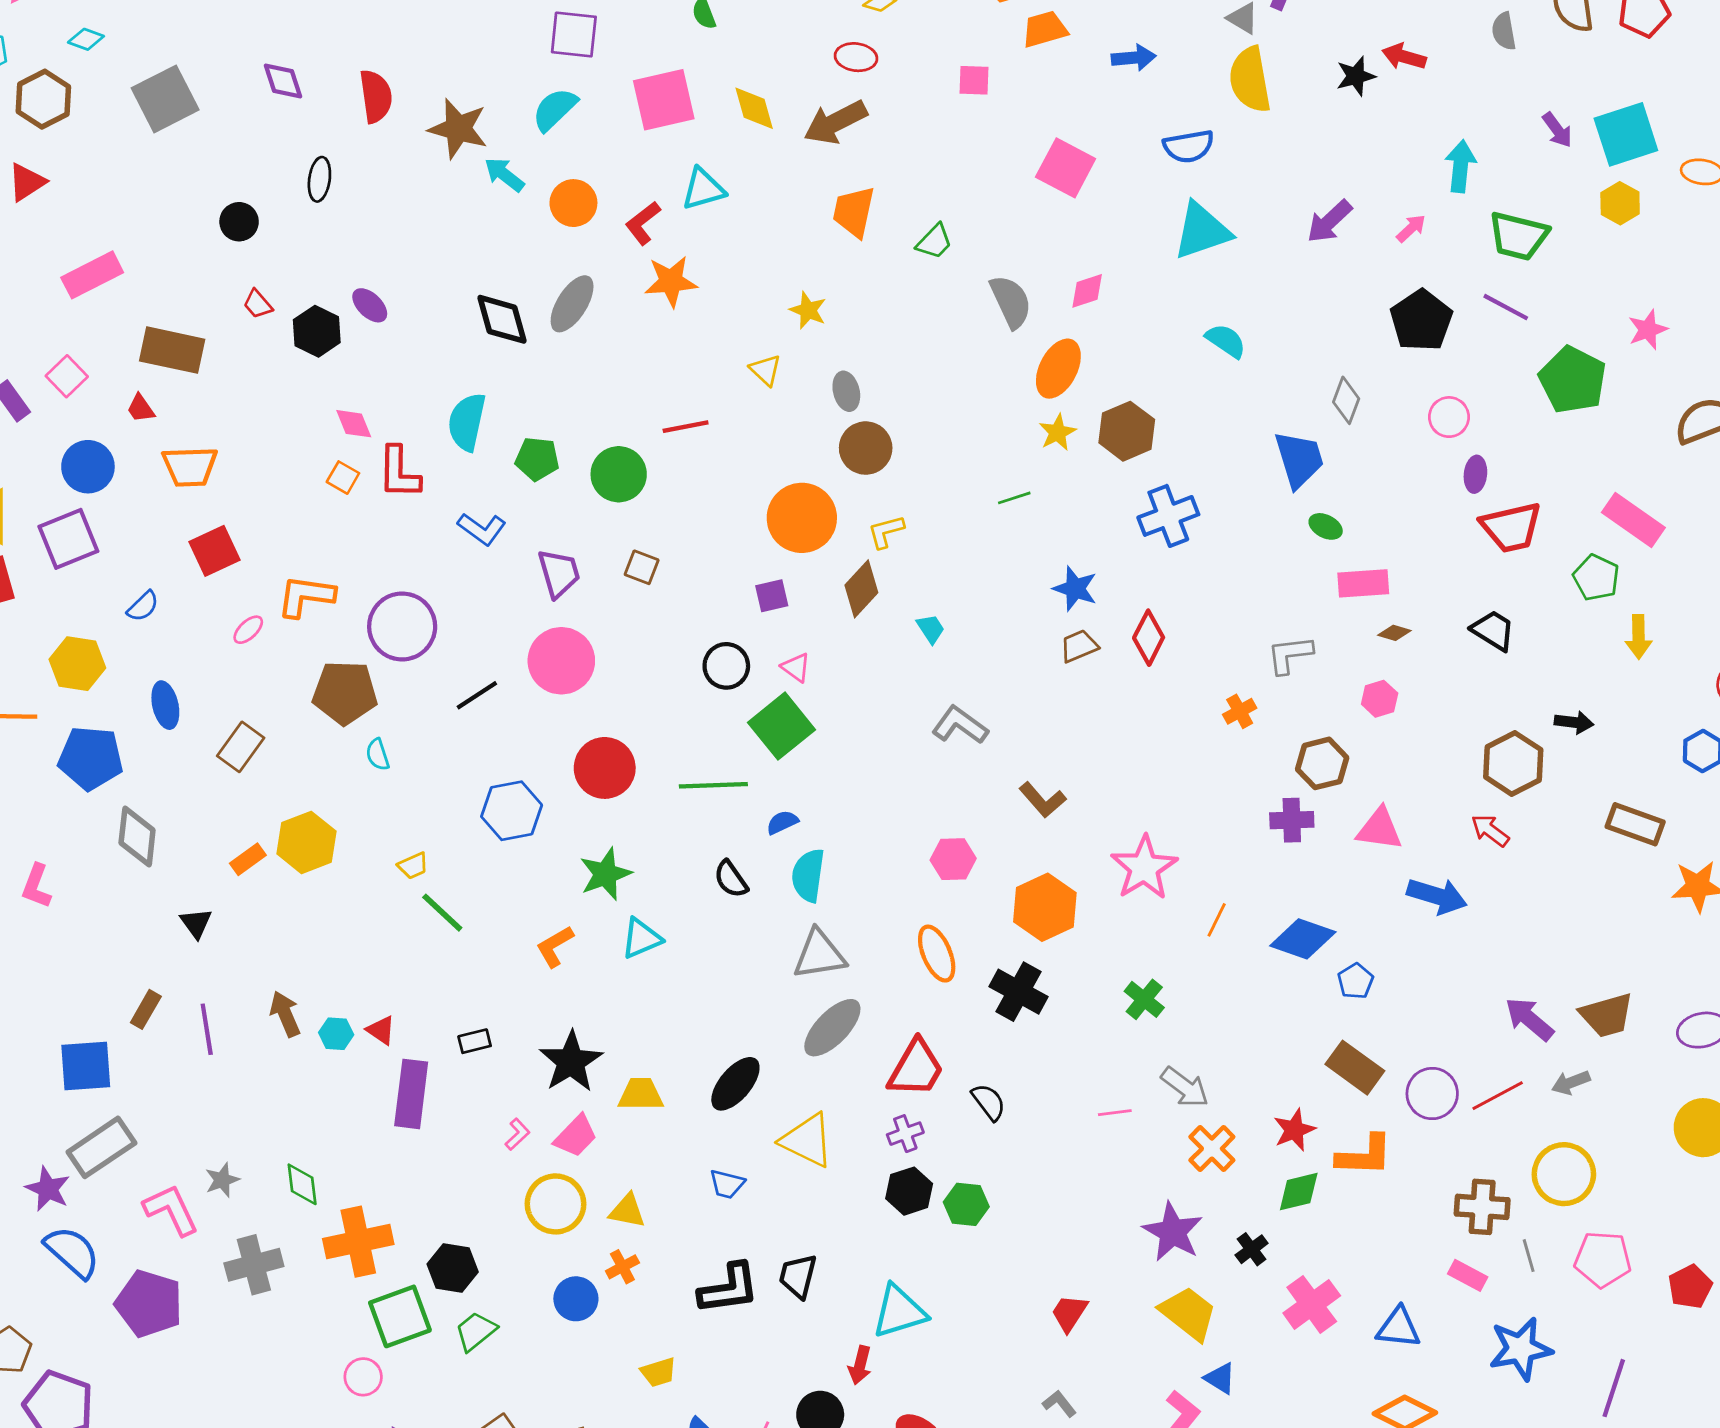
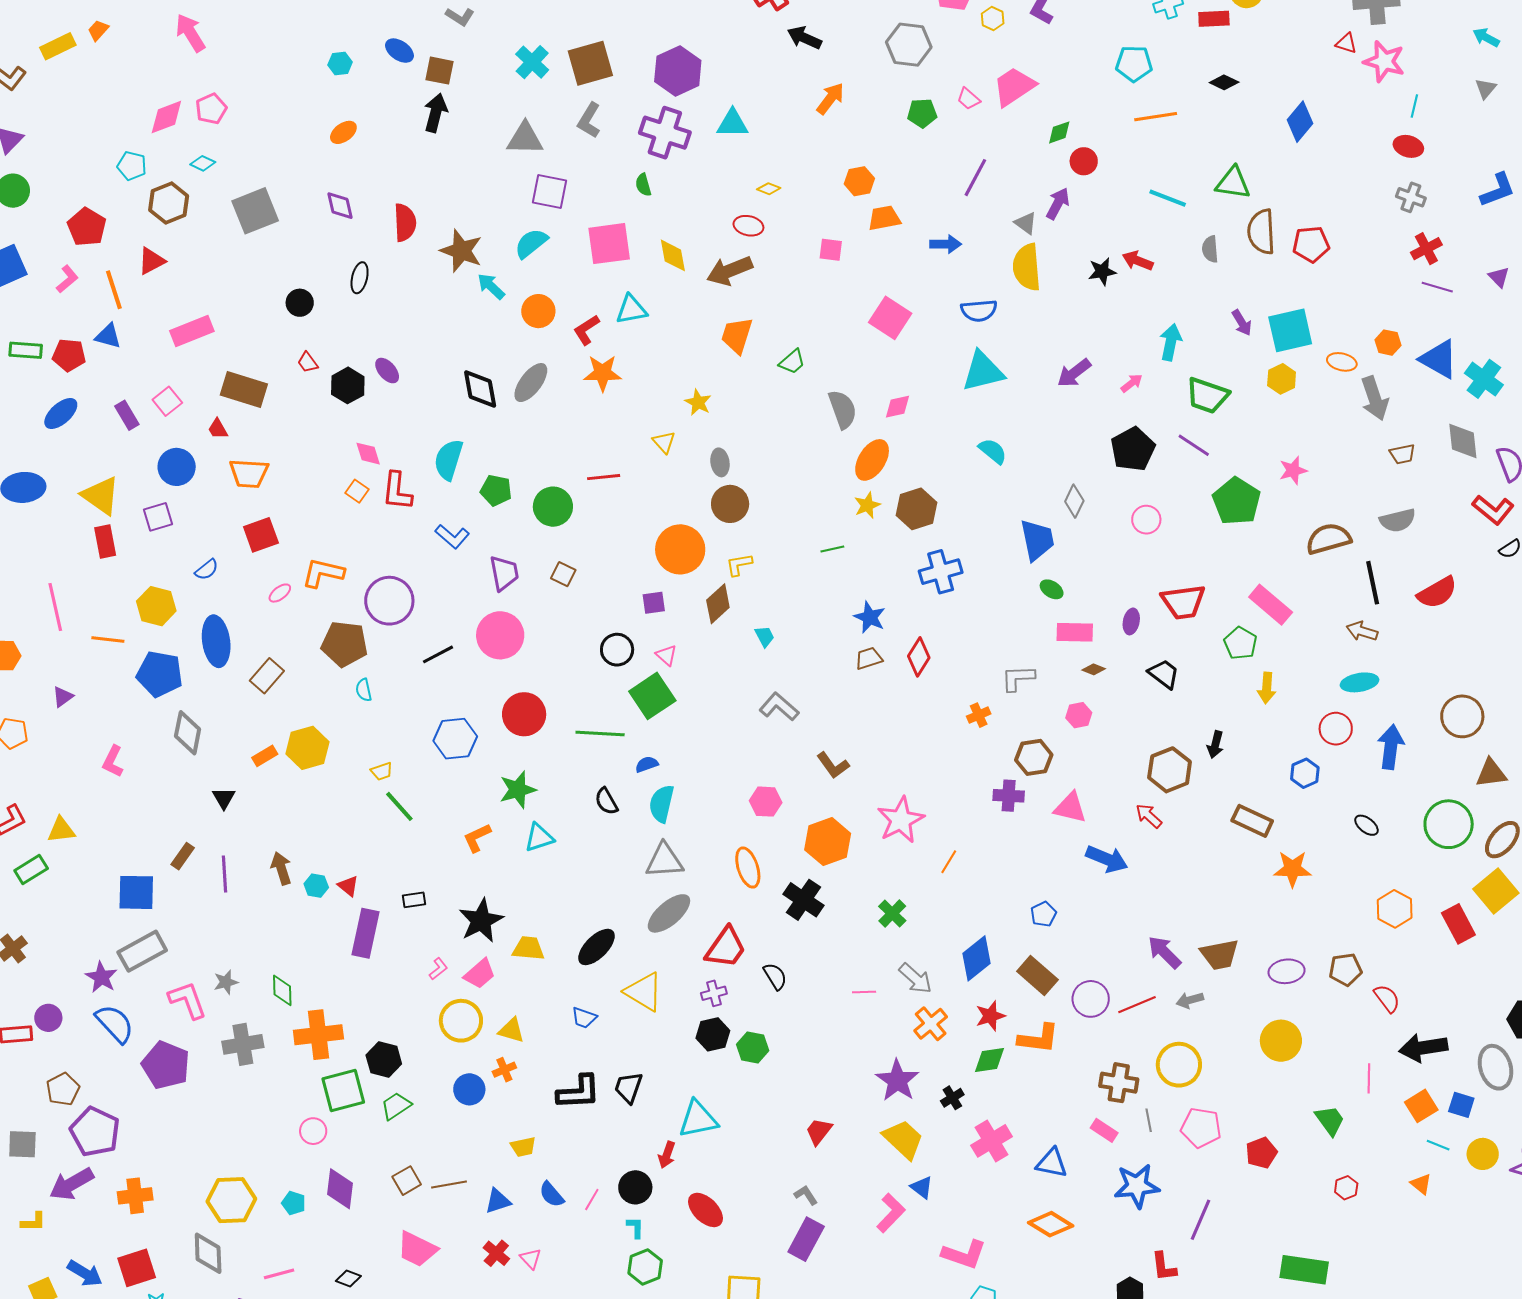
purple ellipse: (1475, 474) -> (1131, 621), moved
purple square: (68, 539) -> (158, 517), size x0.7
blue ellipse: (165, 705) -> (216, 641), size x1.5
black arrow: (1574, 722) -> (1215, 745), turned 92
blue diamond: (1303, 939) -> (977, 958), moved, turned -63

